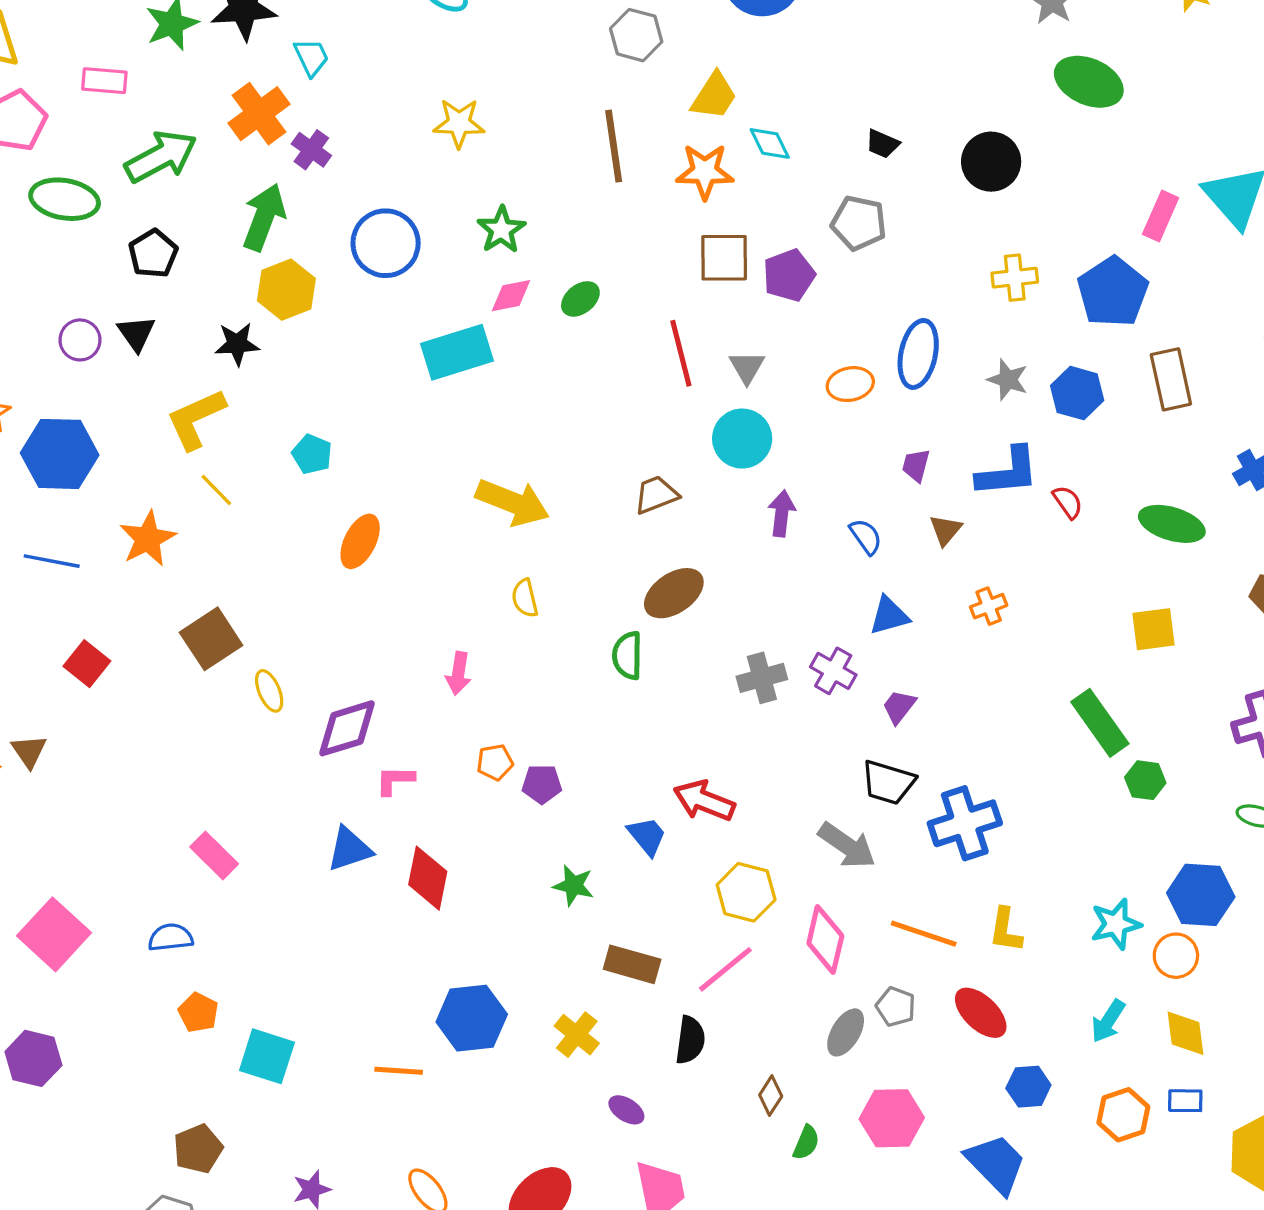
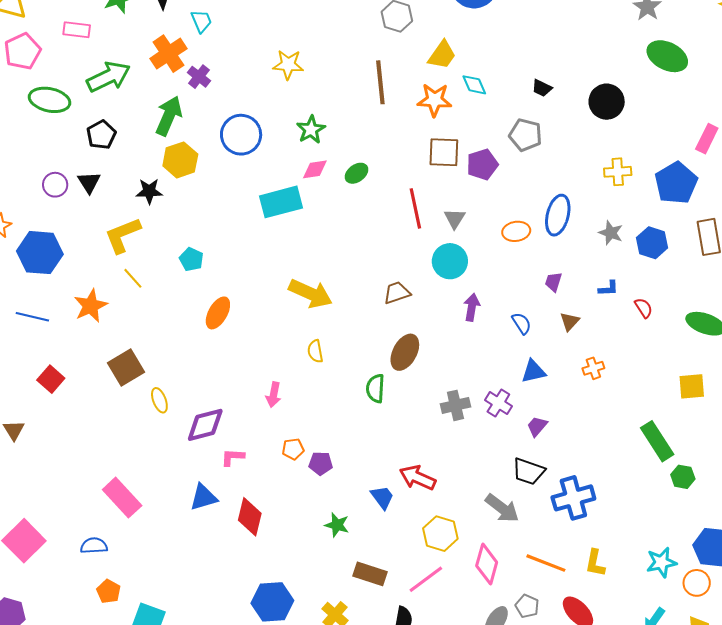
blue L-shape: (1008, 472) -> (608, 288), size x0.5
brown ellipse: (674, 593) -> (405, 352), turned -30
pink rectangle: (214, 855) -> (122, 498), size x1.4

